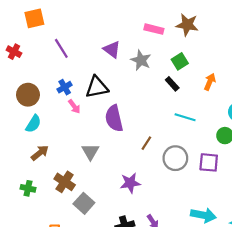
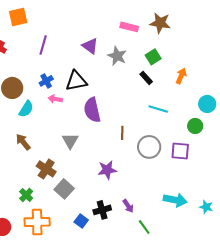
purple line: (61, 48) -> (43, 45), turned 48
pink arrow: (74, 107) -> (55, 99), turned 136
cyan semicircle: (33, 124) -> (26, 109), moved
brown line: (146, 143) -> (122, 133), turned -32
brown arrow: (40, 153) -> (23, 142), turned -90
green cross: (28, 188) -> (26, 195), moved, turned 32

